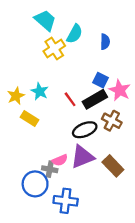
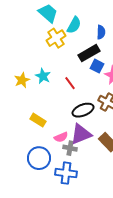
black rectangle: (95, 99) -> (89, 53), moved
yellow rectangle: (29, 118) -> (38, 120), moved
gray cross: (50, 169) -> (70, 148), moved

